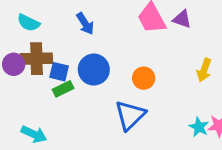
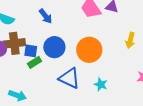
orange circle: (144, 78) -> (89, 50), size x1.6
blue triangle: (130, 115) -> (69, 78), moved, turned -45
cyan star: (199, 127) -> (101, 84), moved

